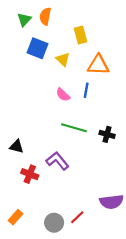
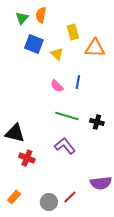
orange triangle: (98, 65) -> (95, 48), moved
black triangle: (17, 147) -> (15, 133), size x1.5
purple L-shape: (57, 161) -> (65, 146), moved

